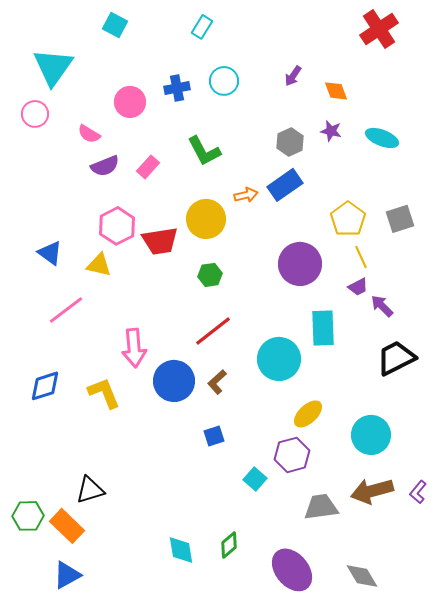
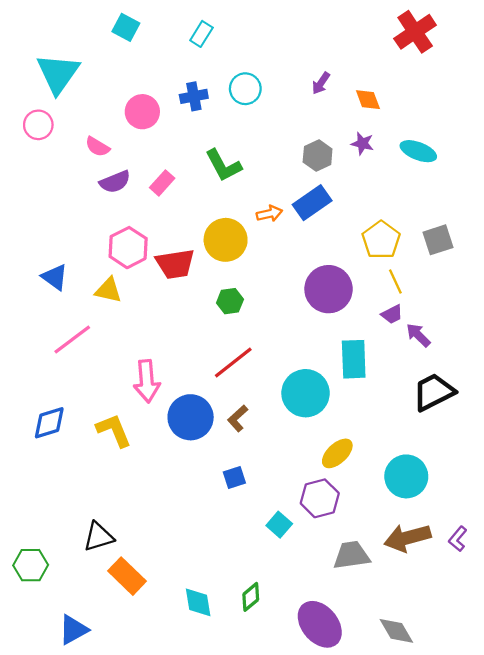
cyan rectangle: (202, 27) -> (201, 34), moved
orange rectangle: (67, 526) -> (127, 576), moved

